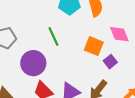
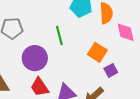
pink diamond: (119, 34) -> (126, 32), moved

